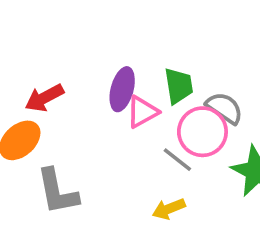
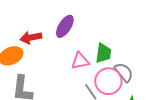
purple ellipse: (122, 89) -> (65, 26), moved

